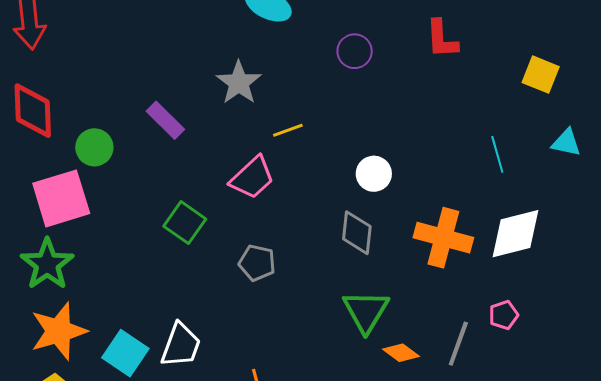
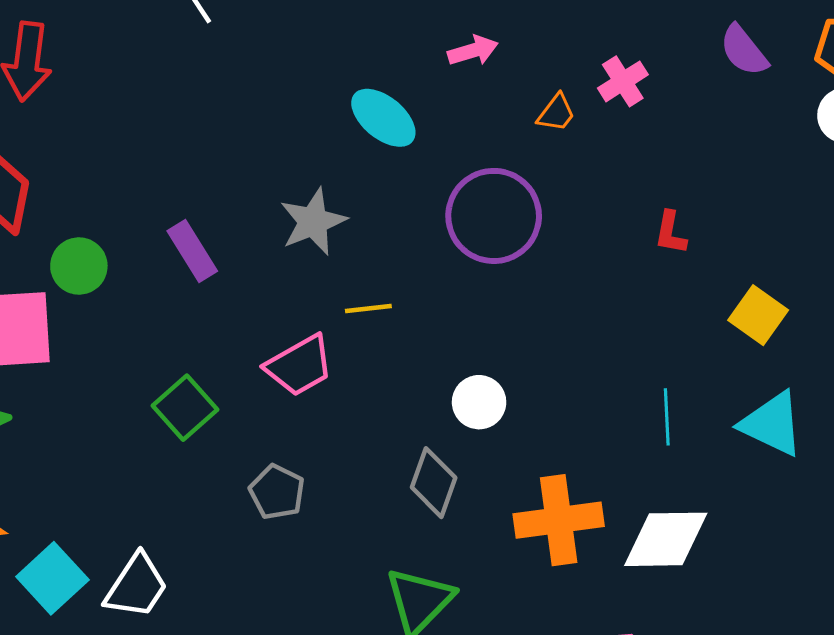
red L-shape: (442, 39) -> (671, 233), moved, size x0.7
purple circle: (355, 51) -> (494, 216), size x1.8
cyan triangle: (566, 143) -> (772, 424), size x1.5
orange cross: (443, 238) -> (559, 520), turned -36

